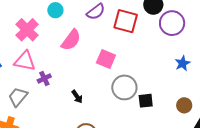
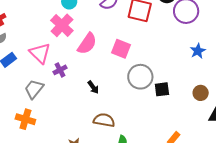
pink cross: (27, 30) -> (62, 25), moved
pink semicircle: (71, 40) -> (87, 44), moved
pink triangle: (25, 61) -> (40, 53), turned 35

